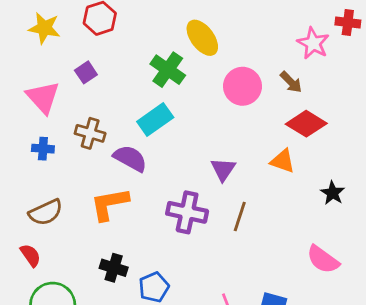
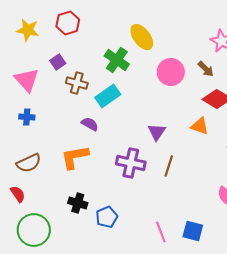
brown cross: (90, 133) -> (77, 83), moved
purple semicircle: (130, 158) -> (90, 124), size x0.7

